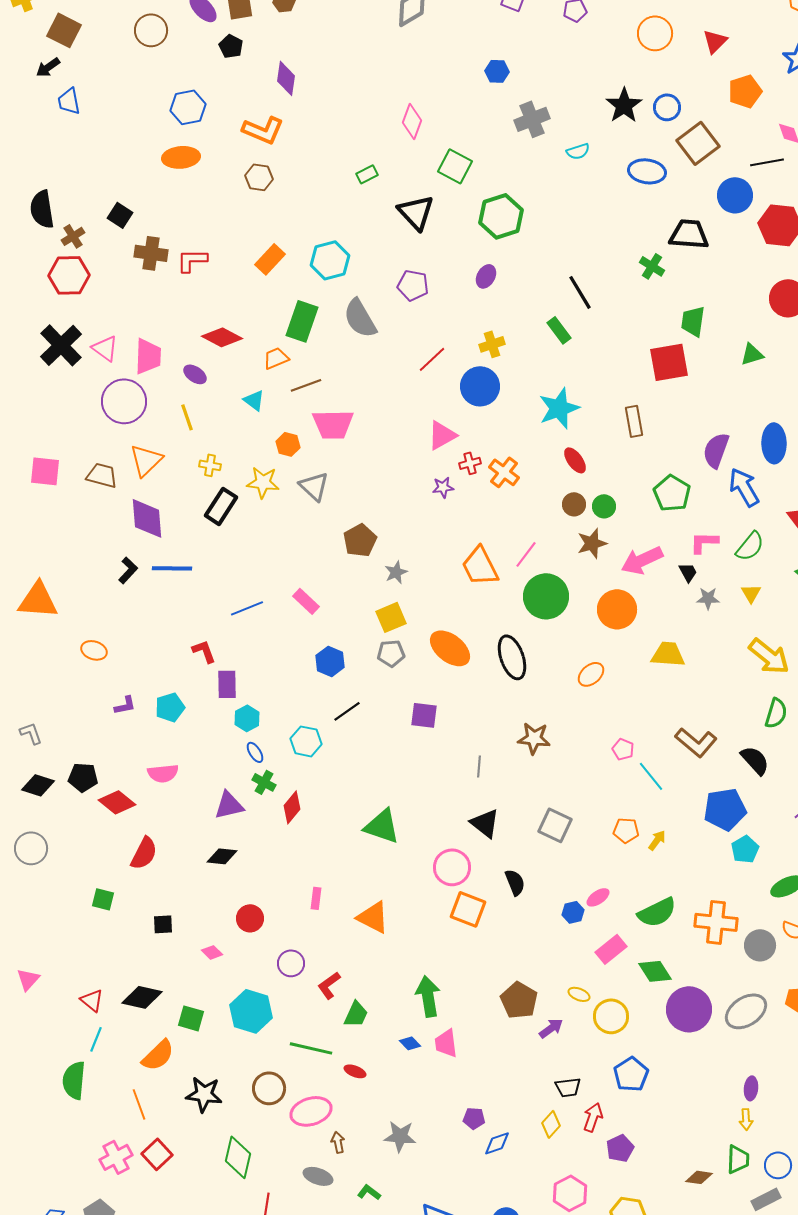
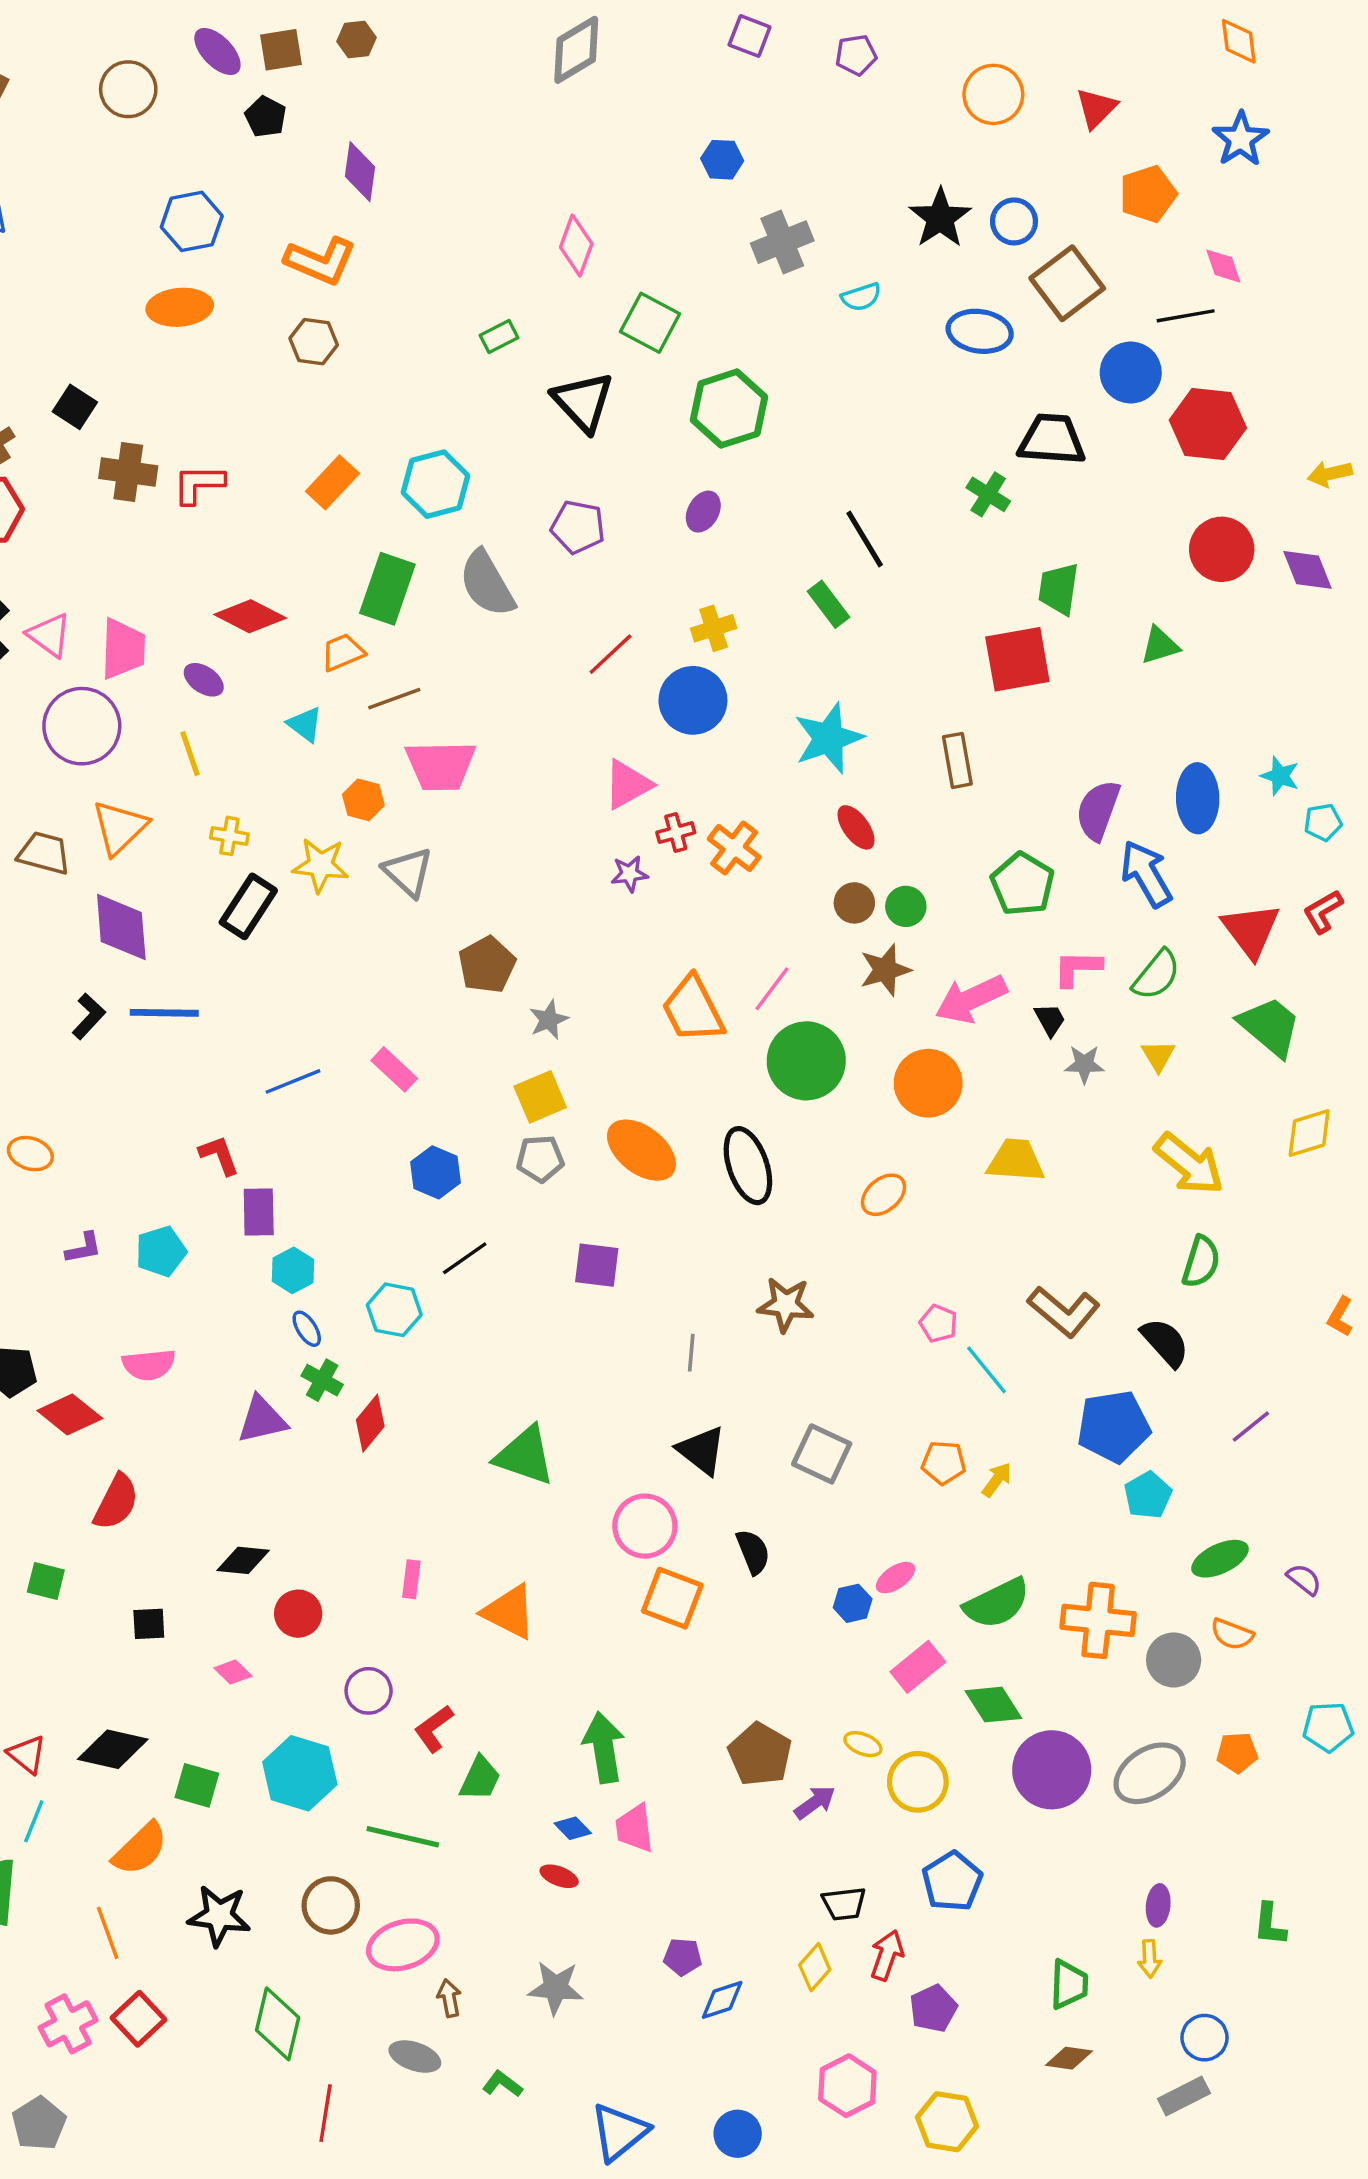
black diamond: (222, 856) -> (243, 1560), moved
red ellipse: (355, 1071) -> (559, 1876), moved
green trapezoid: (738, 1159) -> (1069, 1984), moved

